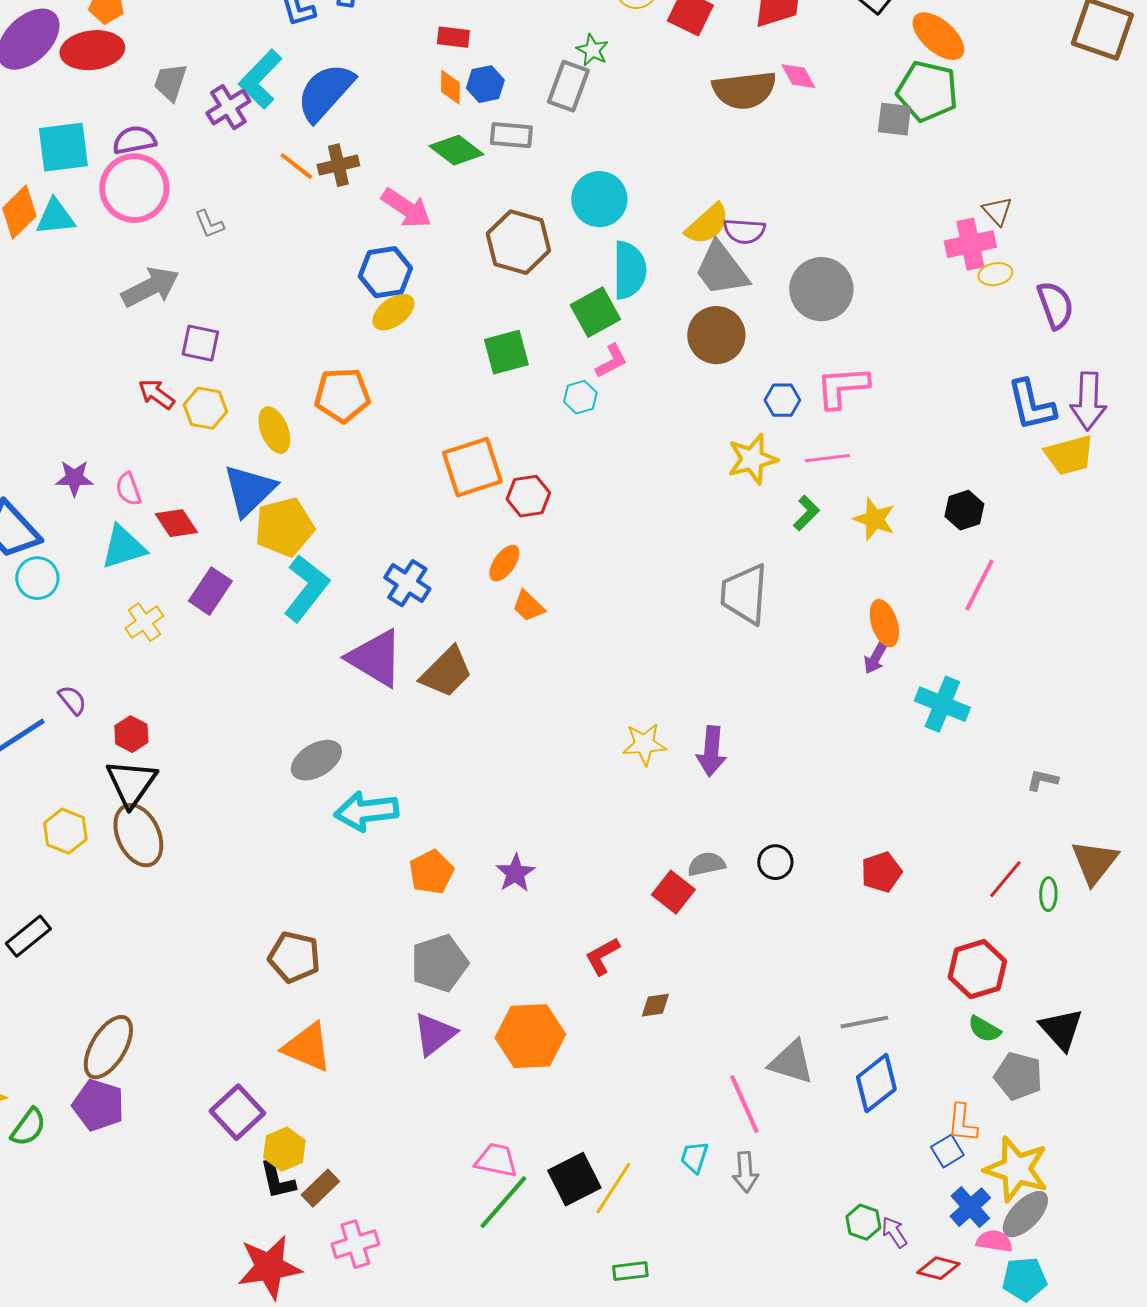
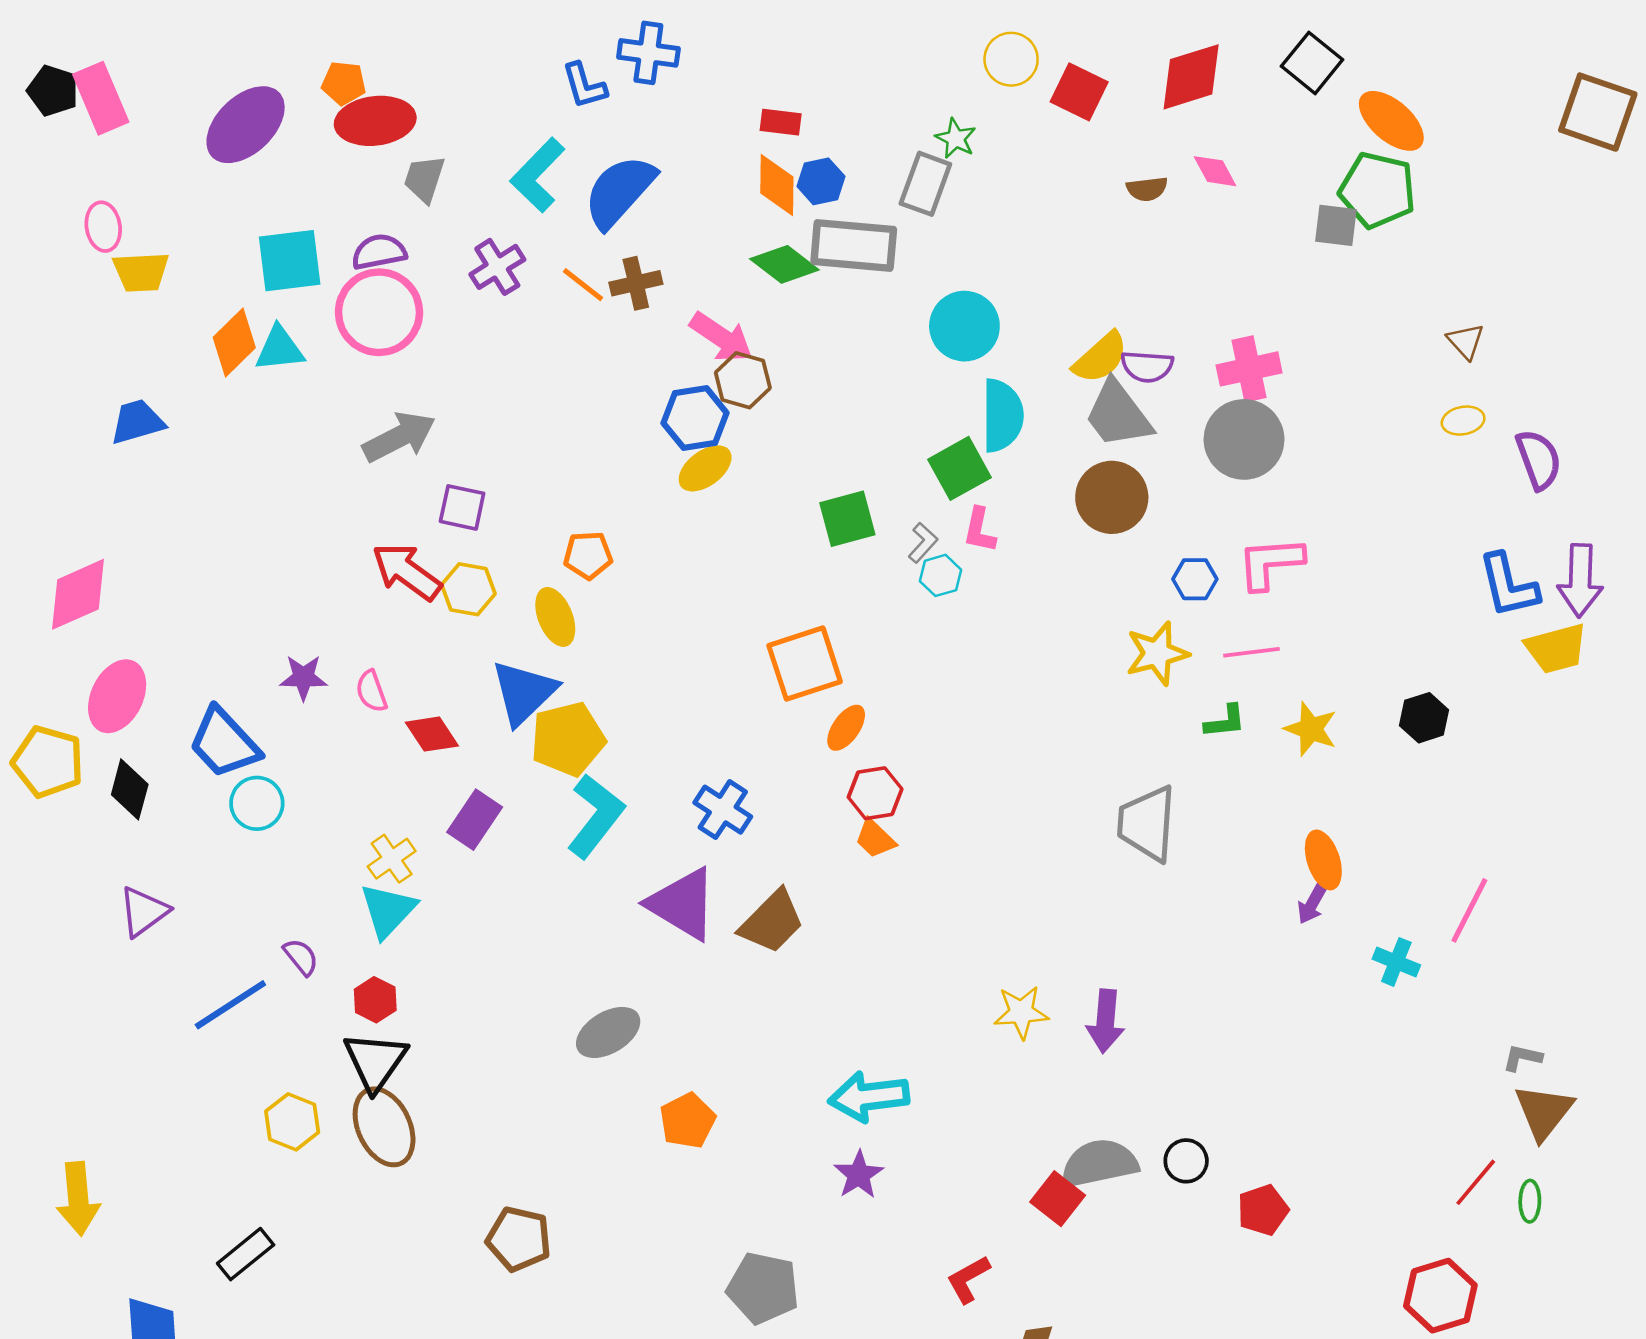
red ellipse: (92, 50) -> (375, 121), moved
orange diamond: (450, 87) -> (777, 185), size x1.4
brown semicircle: (744, 90) -> (1147, 189), size x0.5
purple cross: (228, 107) -> (497, 267), moved
gray rectangle: (511, 135) -> (854, 246), size x1.6
gray L-shape: (209, 224) -> (923, 543), moved, turned -116
brown hexagon: (518, 242) -> (743, 380), moved, size x0.7
pink cross: (970, 244) -> (1249, 369), moved
pink L-shape: (611, 361) -> (980, 530), turned 129
red arrow: (156, 394) -> (407, 572), size x1.5
orange pentagon: (342, 395) -> (588, 555), moved, size x0.7
red hexagon: (528, 496) -> (875, 793), moved
green L-shape: (806, 513) -> (1225, 721), turned 39
cyan triangle: (123, 547) -> (388, 910), moved, turned -30
orange ellipse: (504, 563) -> (846, 728), moved
pink line: (979, 585) -> (1469, 910), moved
cyan cross: (942, 704) -> (1396, 962), size x0.7
cyan arrow: (366, 811) -> (869, 1097), moved
brown triangle: (1094, 862) -> (1544, 1112), moved
gray semicircle: (706, 864) -> (1099, 1163), size x1.6
orange pentagon: (431, 872) -> (687, 1121), moved
red pentagon: (881, 872) -> (1263, 1210), moved
brown pentagon: (294, 957) -> (519, 1239), moved
gray pentagon: (439, 963) -> (763, 1288), turned 30

